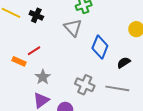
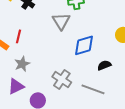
blue diamond: (100, 47) -> (84, 45), turned 40
red line: (34, 51) -> (19, 36), turned -56

